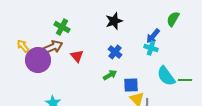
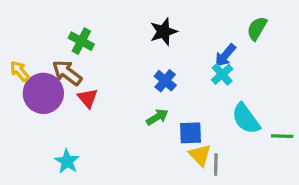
brown arrow: (53, 47) -> (67, 73), turned -120
cyan cross: (151, 48) -> (222, 74), turned 32
red triangle: (77, 56) -> (88, 98), moved
green line: (185, 80) -> (282, 136), moved

